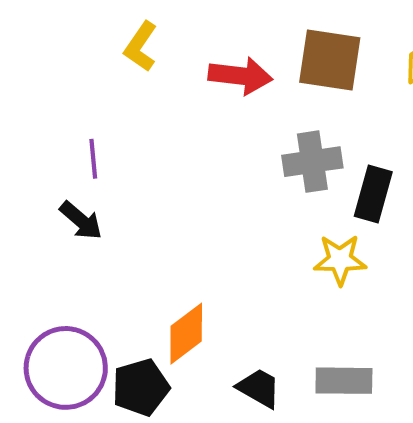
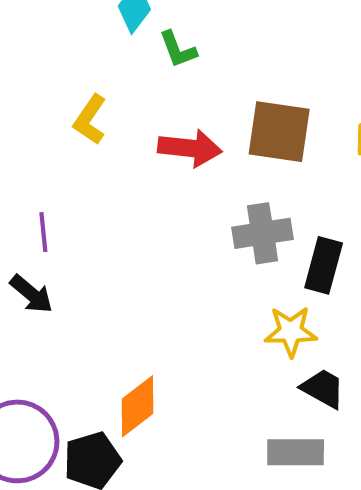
black trapezoid: (259, 388) -> (323, 389), moved

